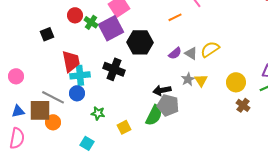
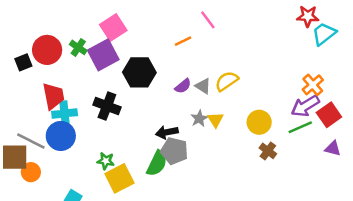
red circle: (75, 15) -> (47, 50), moved, size x1.5
blue circle: (77, 93) -> (61, 136), size x1.5
green star: (98, 113) -> (106, 161), moved
yellow square: (124, 127) -> (119, 178), size x1.6

